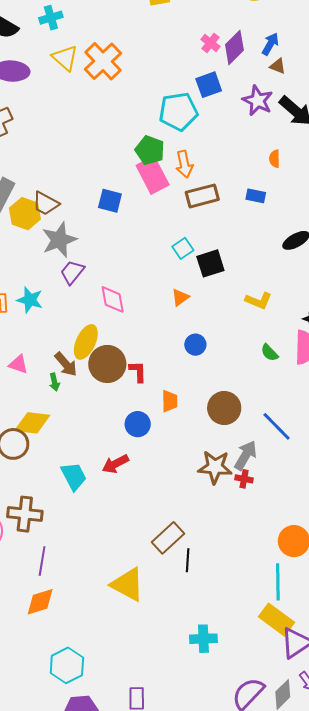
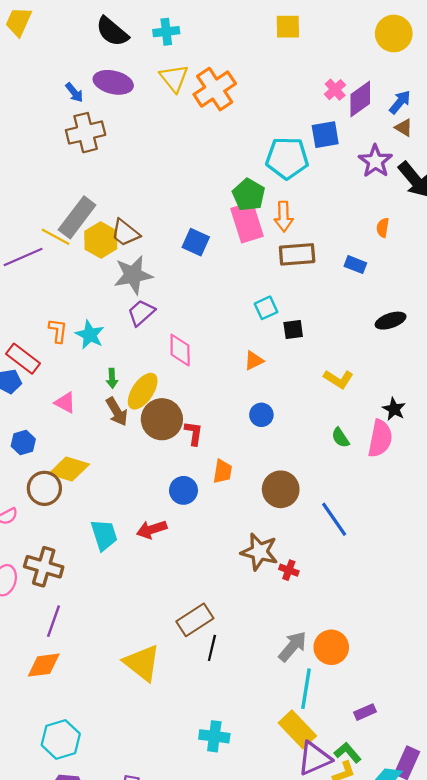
black square: (210, 263) -> (293, 329), size x0.7
green arrow: (54, 382) -> (112, 378), moved
gray arrow: (246, 455) -> (293, 646), moved

